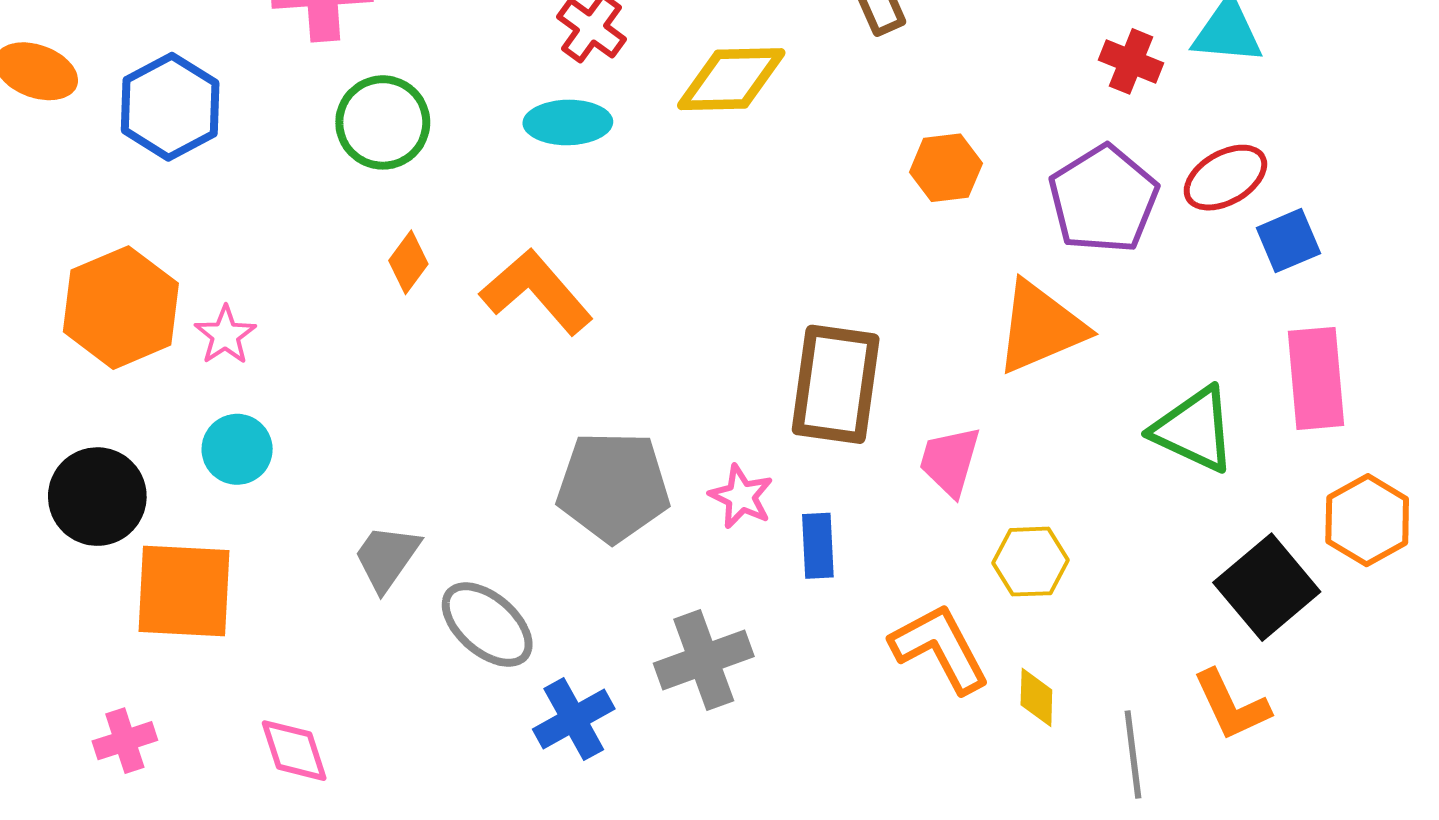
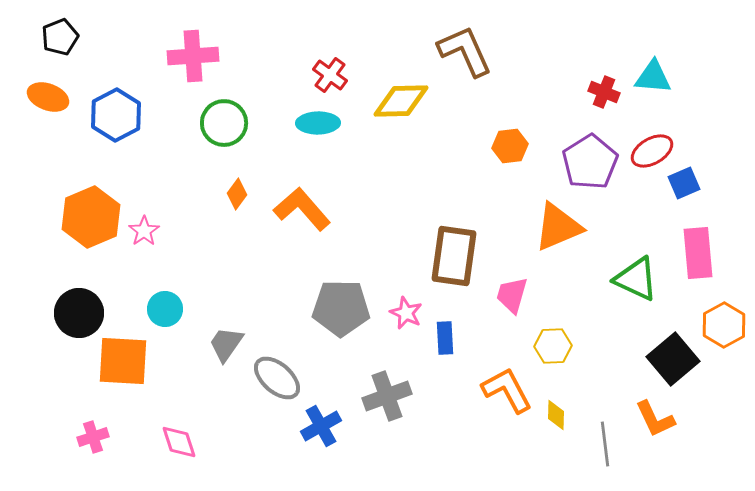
cyan circle: (237, 449) -> (165, 309), moved

